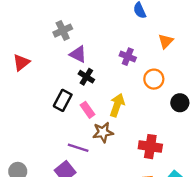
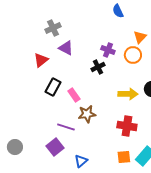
red triangle: (21, 63) -> (41, 60), moved
black cross: (86, 77) -> (98, 67), moved, turned 32
orange circle: (154, 79) -> (133, 55), moved
yellow arrow: (117, 105) -> (128, 94), moved, turned 72

